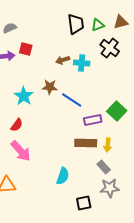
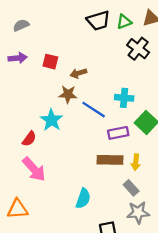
black trapezoid: (76, 24) -> (98, 21), turned 80
red square: (26, 49) -> (50, 62), moved
brown arrow: (63, 60) -> (78, 73), moved
cyan cross: (82, 63) -> (124, 98), moved
cyan star: (24, 96) -> (51, 120), moved

